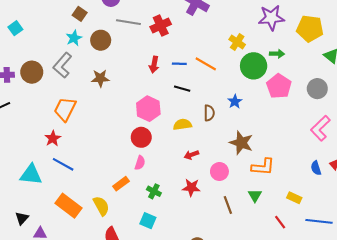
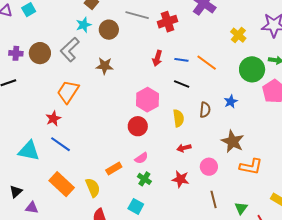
yellow cross: (237, 42) -> (238, 35), moved
yellow semicircle: (182, 125) -> (178, 118), turned 84
pink semicircle: (140, 163) -> (141, 158), moved, turned 32
green triangle: (255, 196) -> (241, 208), moved

